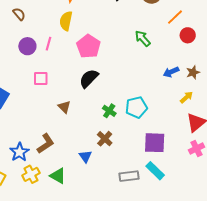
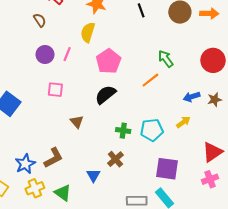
orange line: (175, 17) -> (150, 80), moved
red circle: (188, 35) -> (213, 60), size x1.5
yellow arrow: (186, 97) -> (183, 122), moved
green cross: (109, 111) -> (123, 131), turned -32

